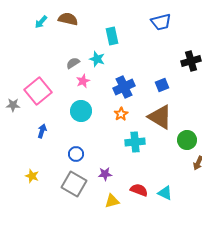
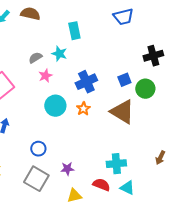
cyan circle: (81, 111) -> (55, 106), moved
green circle: (187, 140) -> (145, 89), moved
cyan cross: (135, 142) -> (116, 164), moved

